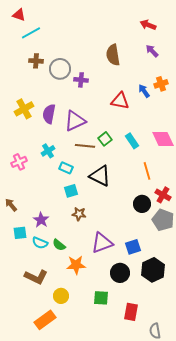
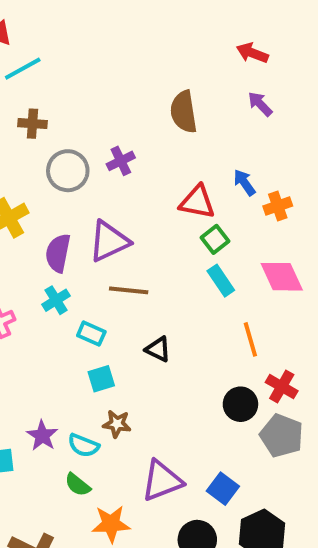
gray circle: (60, 69) -> (68, 171), moved
purple cross: (81, 80) -> (121, 161), turned -32
orange cross: (161, 84) -> (278, 206), moved
purple semicircle: (49, 114) -> (58, 253), moved
green square: (105, 139) -> (215, 239), moved
black triangle: (100, 176) -> (158, 349), size x0.6
cyan semicircle: (40, 243) -> (83, 445), moved
blue square: (133, 247) -> (223, 489), turned -35

